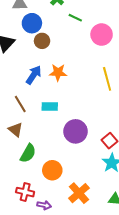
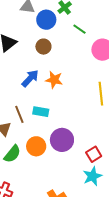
blue circle: (32, 23) -> (46, 20), moved
brown line: (20, 104) -> (19, 114), moved
orange circle: (52, 170) -> (36, 146), moved

